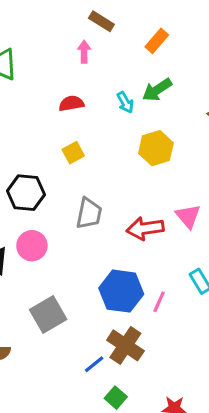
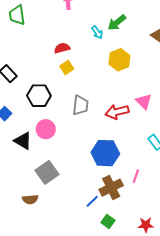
red semicircle: (71, 103) -> (62, 48), moved
pink line: (159, 302) -> (136, 176), moved
gray square: (48, 314) -> (47, 172), moved
brown cross: (125, 345) -> (111, 188), turned 35

